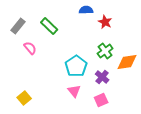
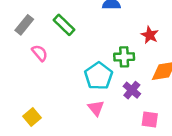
red star: (105, 22) -> (150, 35), moved
green cross: (105, 51) -> (124, 57), moved, turned 35
pink square: (101, 100) -> (150, 120), moved, turned 32

